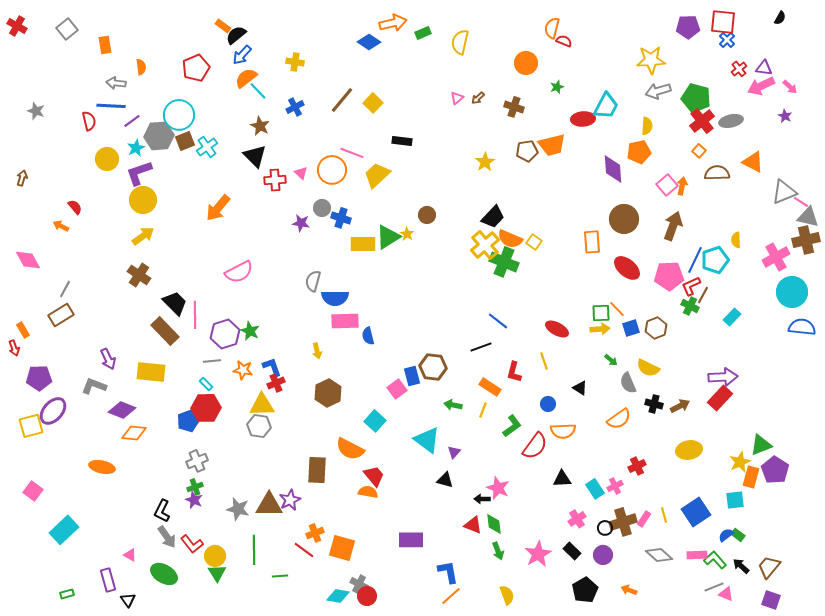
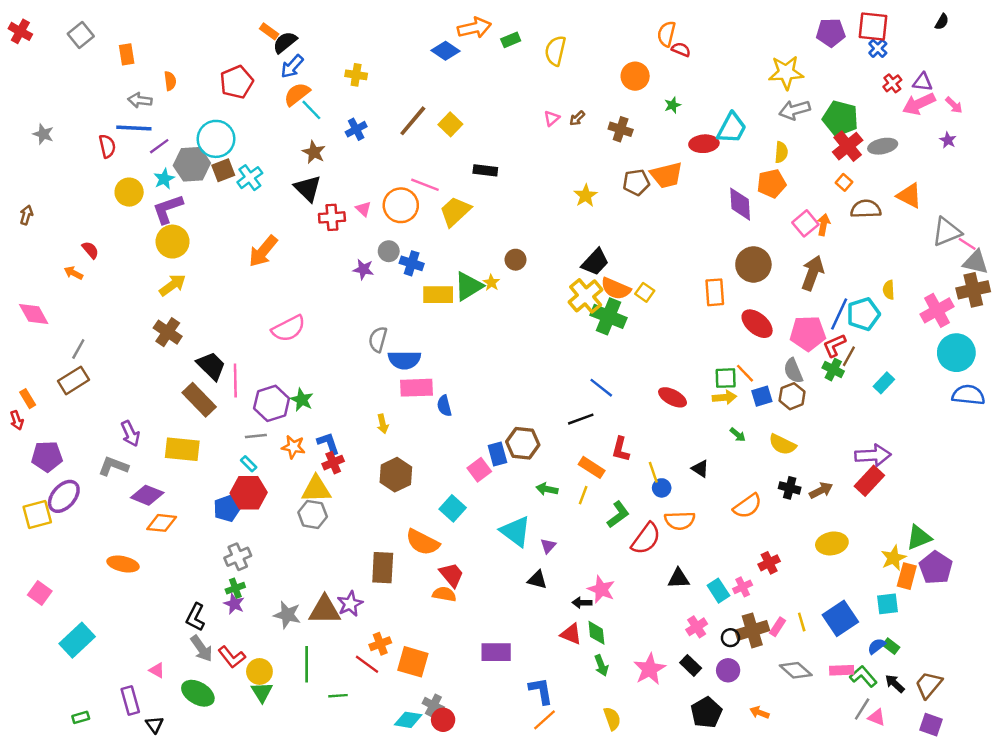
yellow line: (544, 361) -> (653, 472), moved
gray semicircle: (628, 383) -> (793, 371), moved
gray line: (714, 587) -> (862, 709), turned -36

